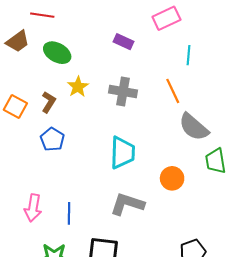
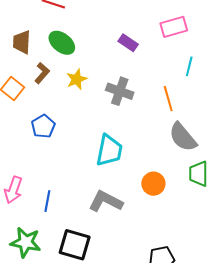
brown trapezoid: (18, 41) -> (22, 42), moved, turned 120
brown L-shape: (49, 102) -> (42, 73), moved

